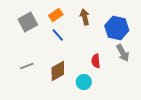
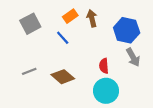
orange rectangle: (56, 15) -> (70, 16), moved
brown diamond: (58, 71) -> (63, 77), turned 70
cyan circle: (84, 82) -> (106, 91), moved, size x1.5

